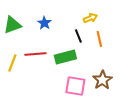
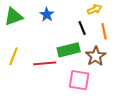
red line: (35, 54) -> (45, 63), moved
brown star: (102, 80) -> (96, 56), moved

